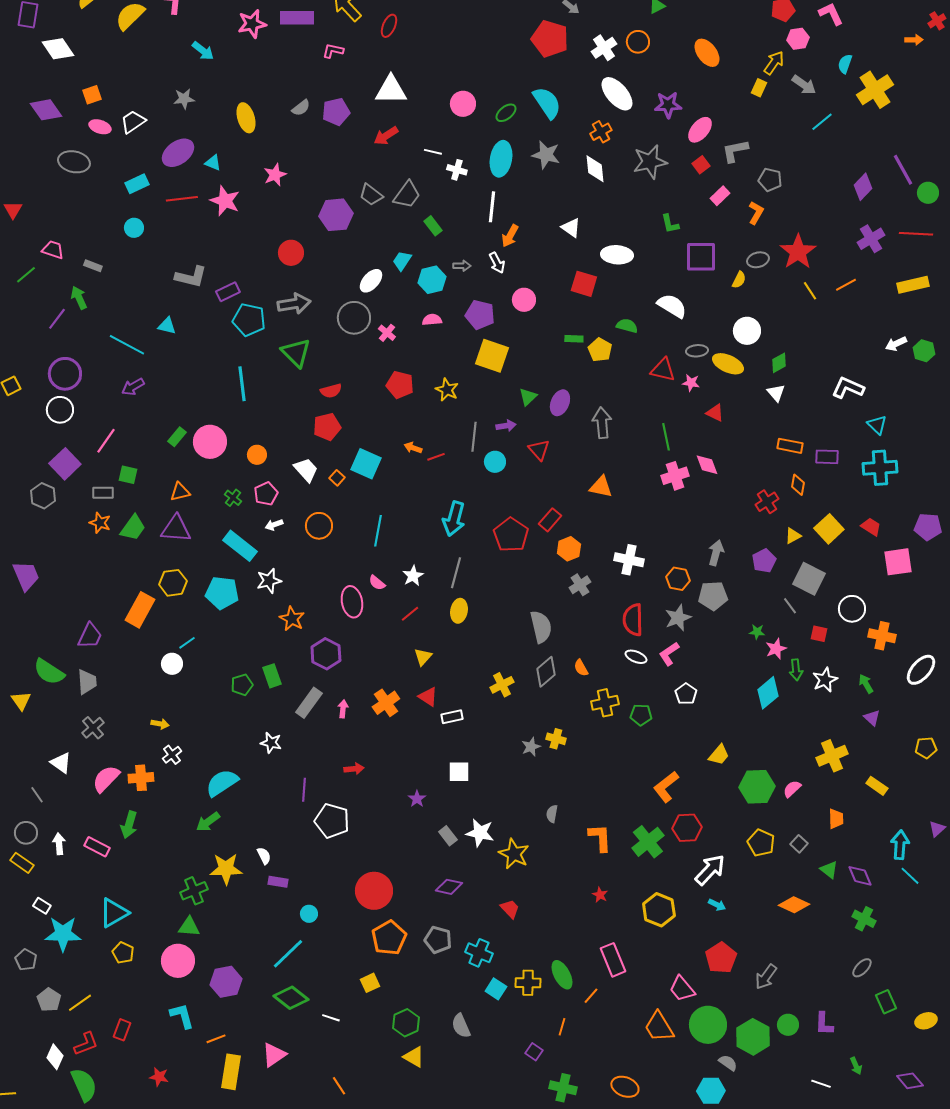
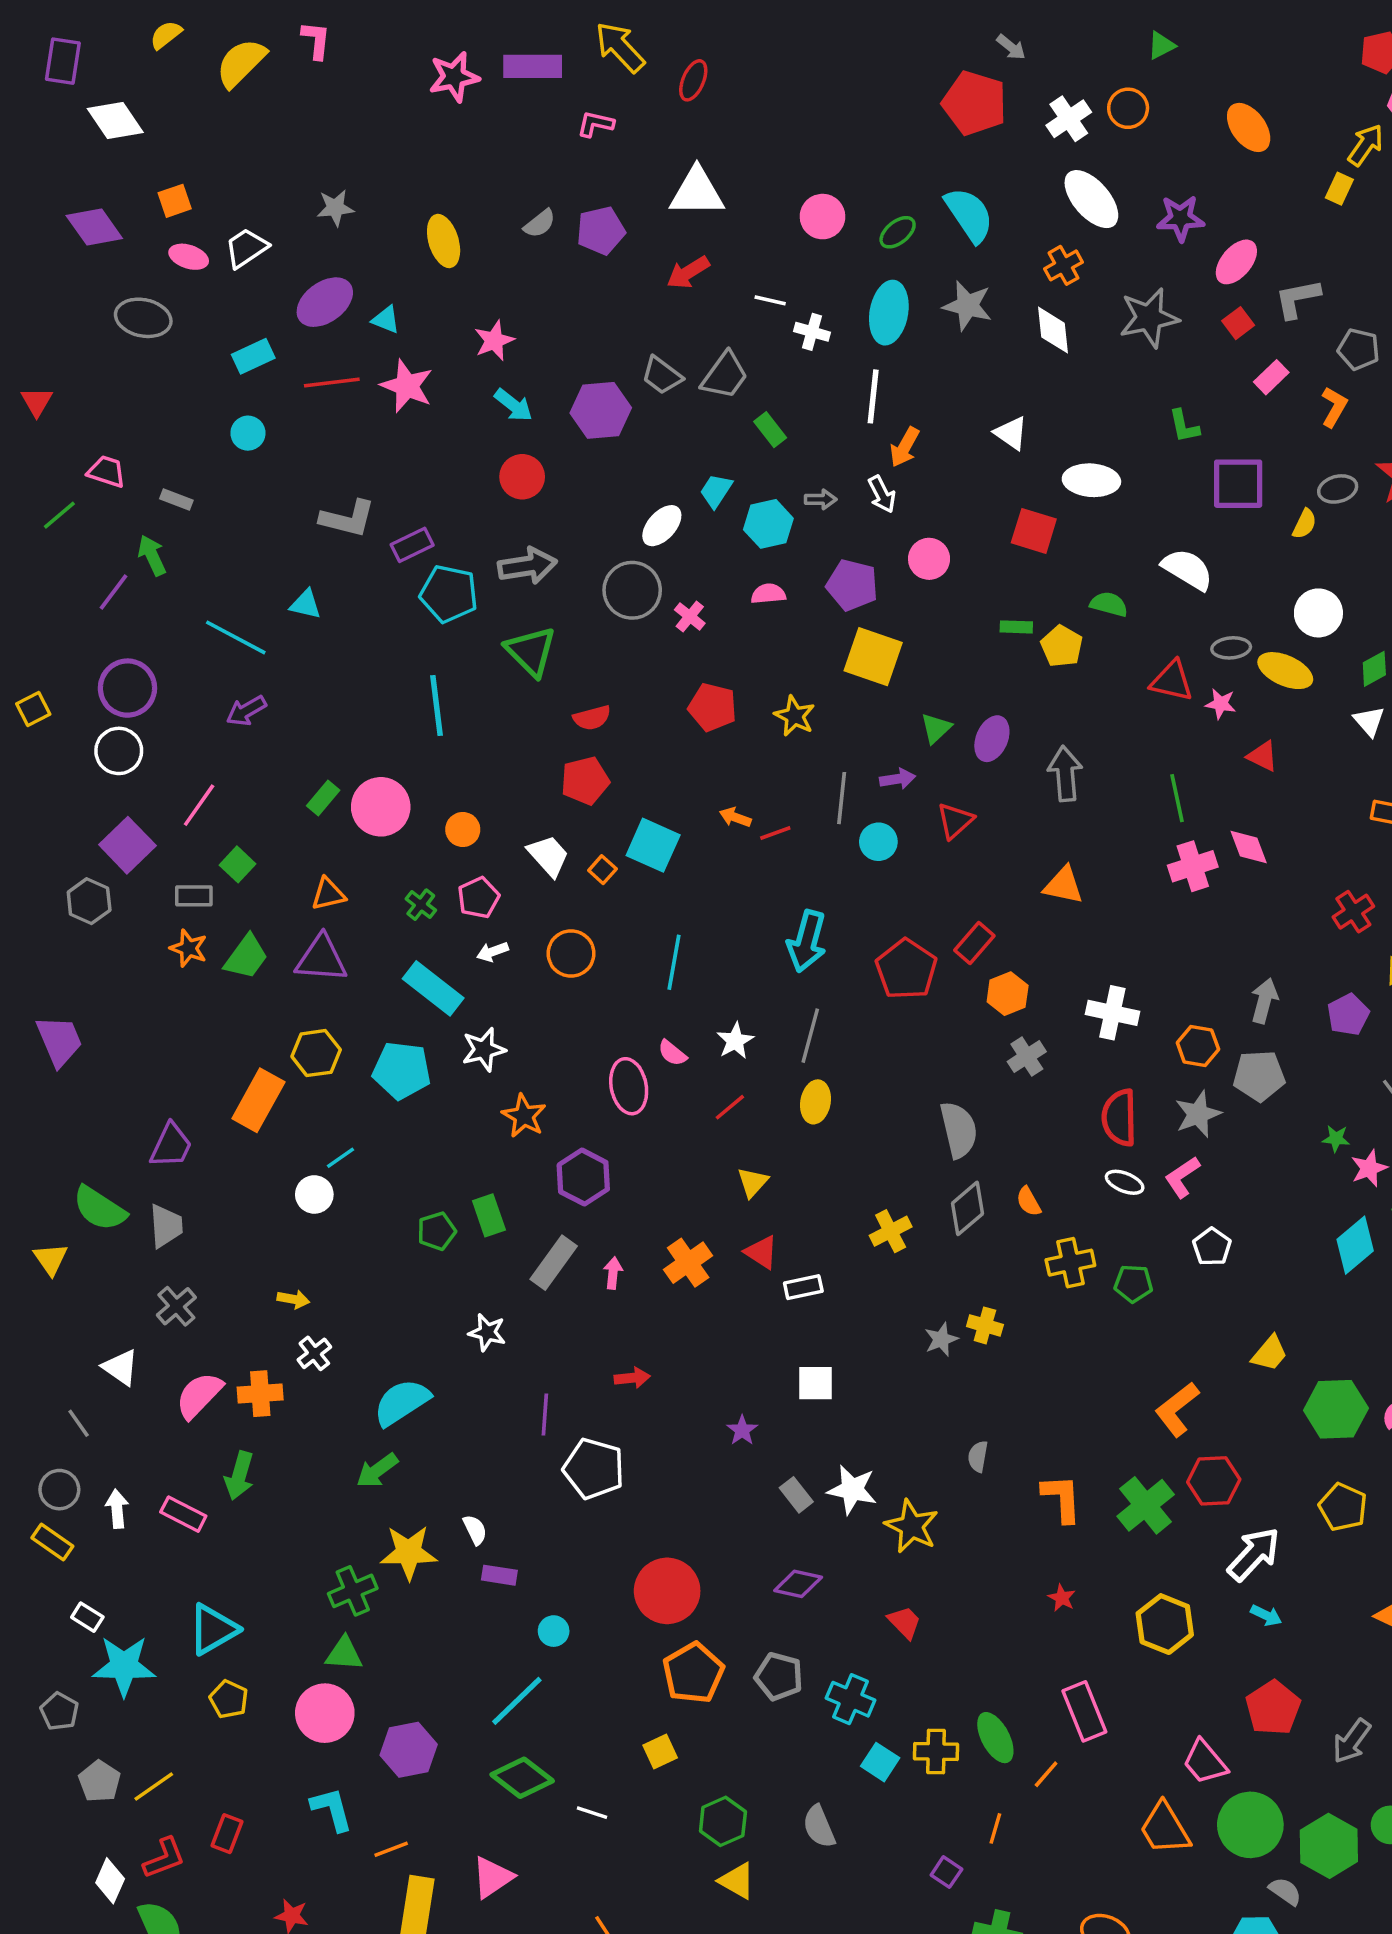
cyan arrow: (203, 51) -> (513, 405), moved
red triangle: (539, 450) -> (955, 821), turned 30
green square: (128, 475) -> (237, 864), turned 30

